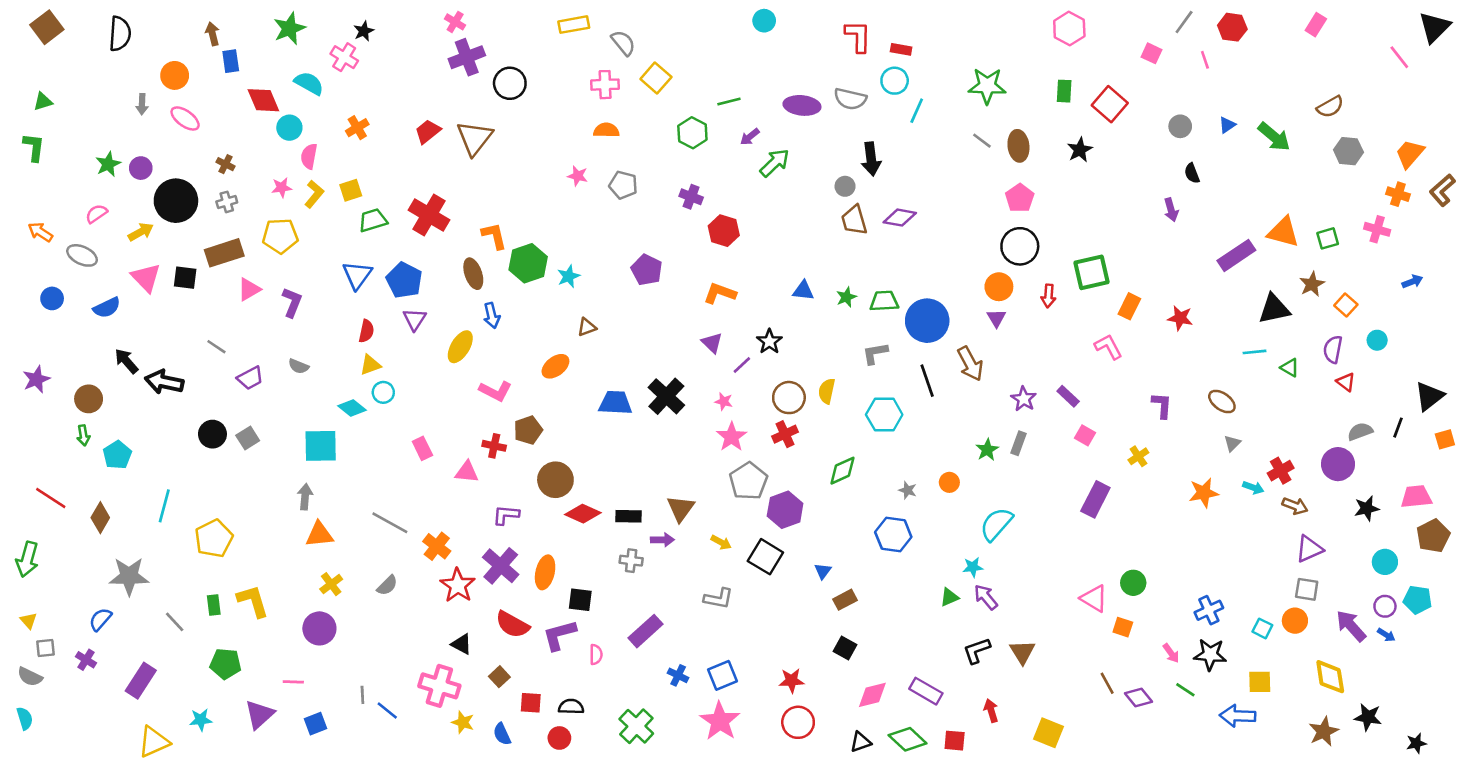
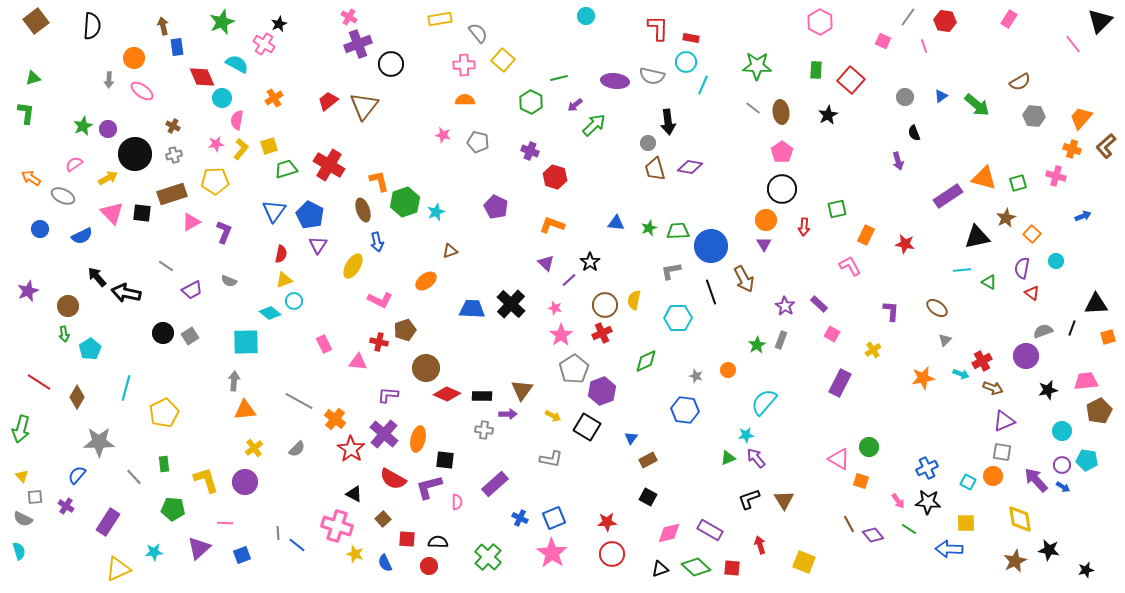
green square: (1092, 272) -> (837, 209), size x0.7
black triangle: (1429, 396) -> (1096, 304), turned 35
yellow L-shape: (253, 601) -> (206, 480), moved

